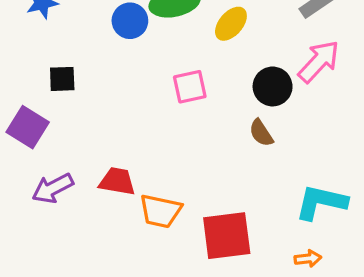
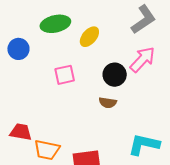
blue circle: (130, 21) -> (18, 49), moved
brown semicircle: (261, 133) -> (108, 103), turned -48

